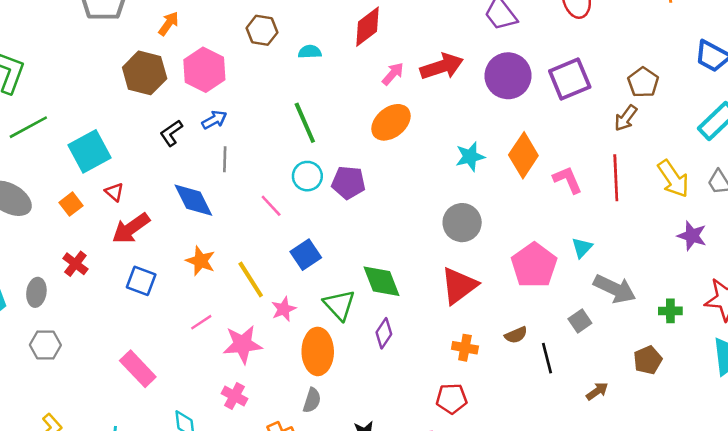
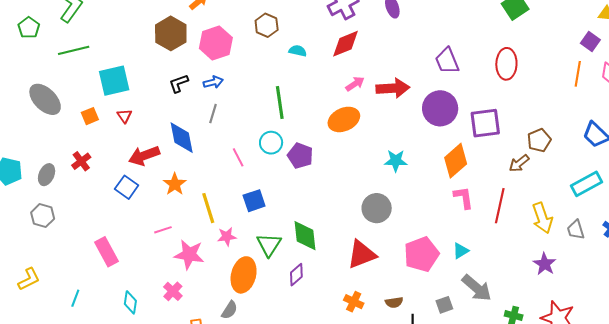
orange diamond: (523, 155) -> (456, 161), moved
red arrow: (131, 228) -> (144, 156), moved

